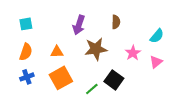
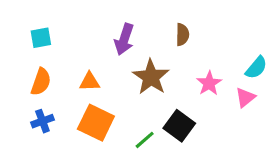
cyan semicircle: (157, 36) -> (256, 68), moved
brown star: (96, 49) -> (151, 77), turned -30
orange square: (61, 78) -> (96, 123), turned -35

